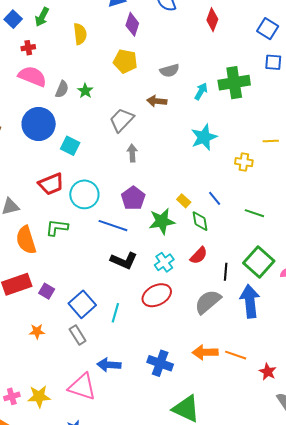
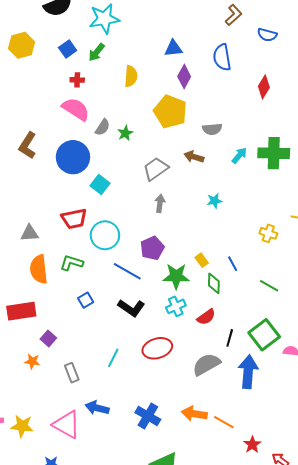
yellow pentagon: (125, 61) -> (170, 112), size x1.4
cyan star: (204, 137) -> (215, 201), moved, size x0.6
cyan cross: (164, 262) -> (176, 306), moved
purple square: (47, 291) -> (48, 338), moved
blue square: (82, 304) -> (86, 300), moved, size x0.6

